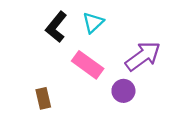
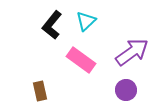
purple circle: (123, 91) -> (126, 90), moved

